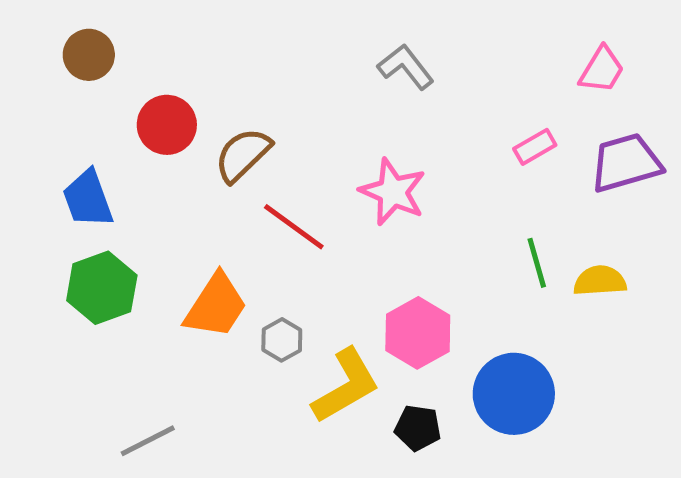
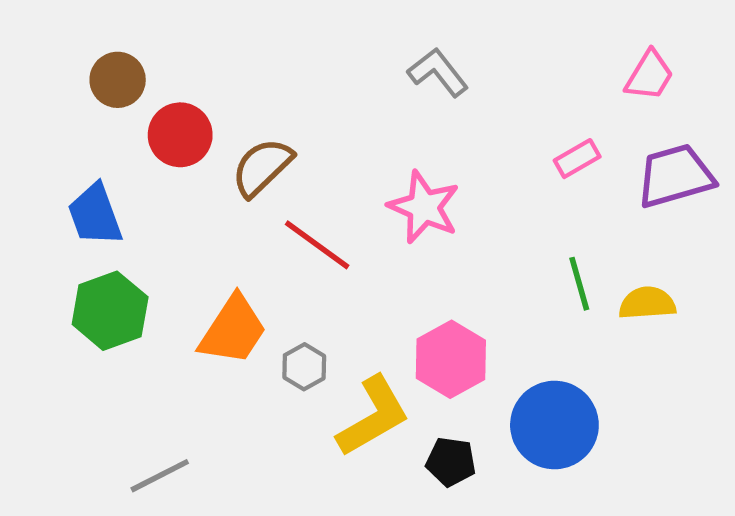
brown circle: (89, 55) -> (118, 80), moved

